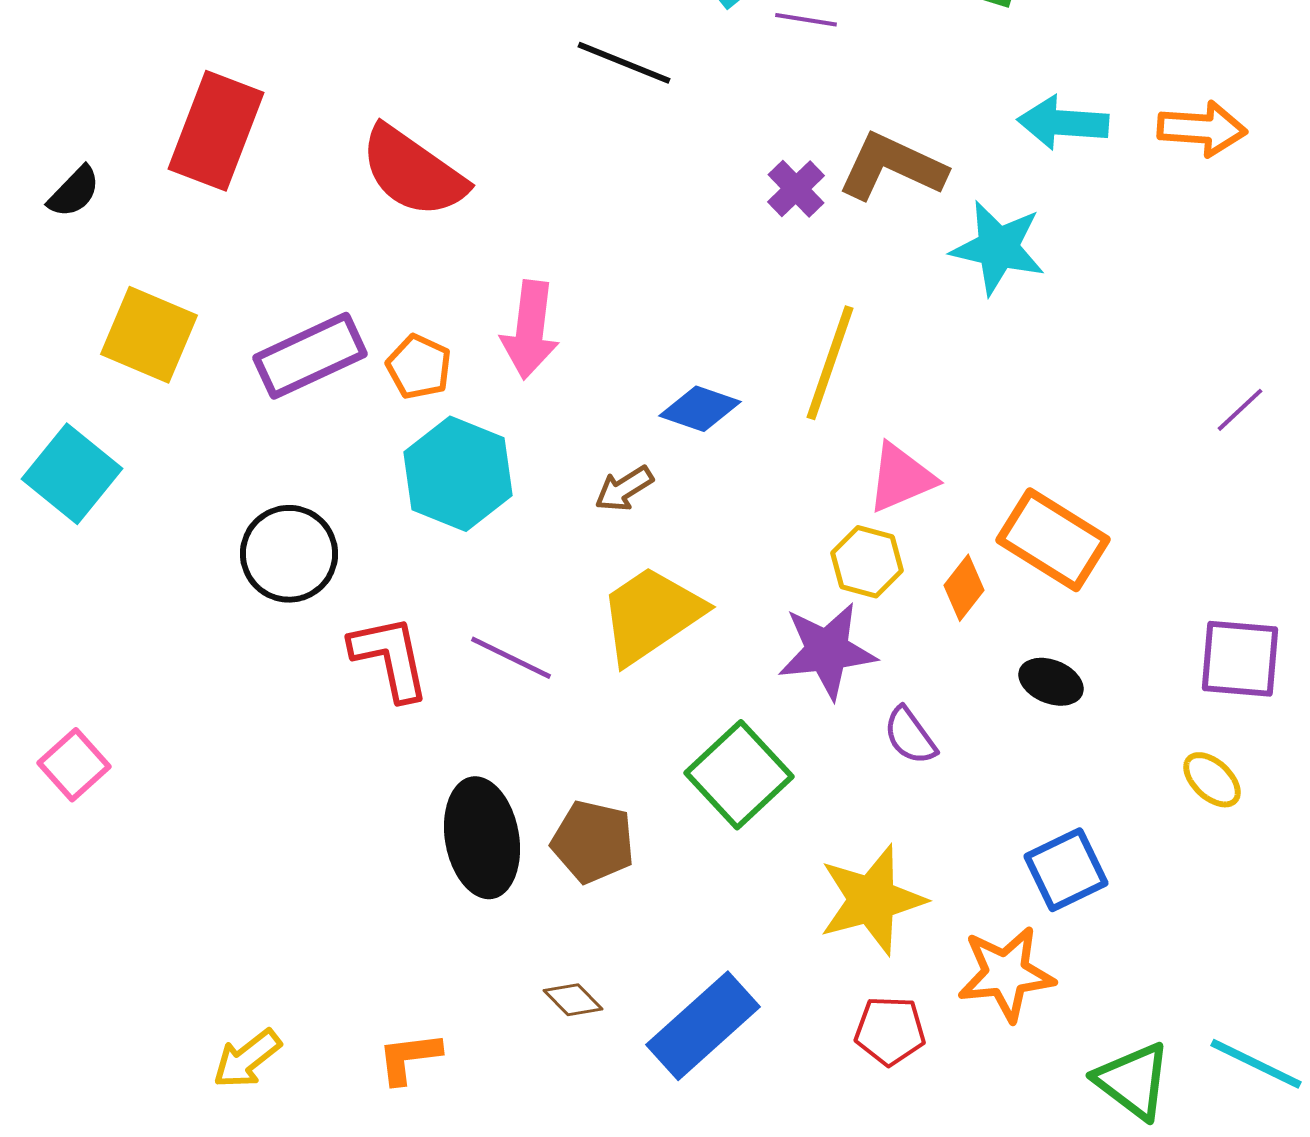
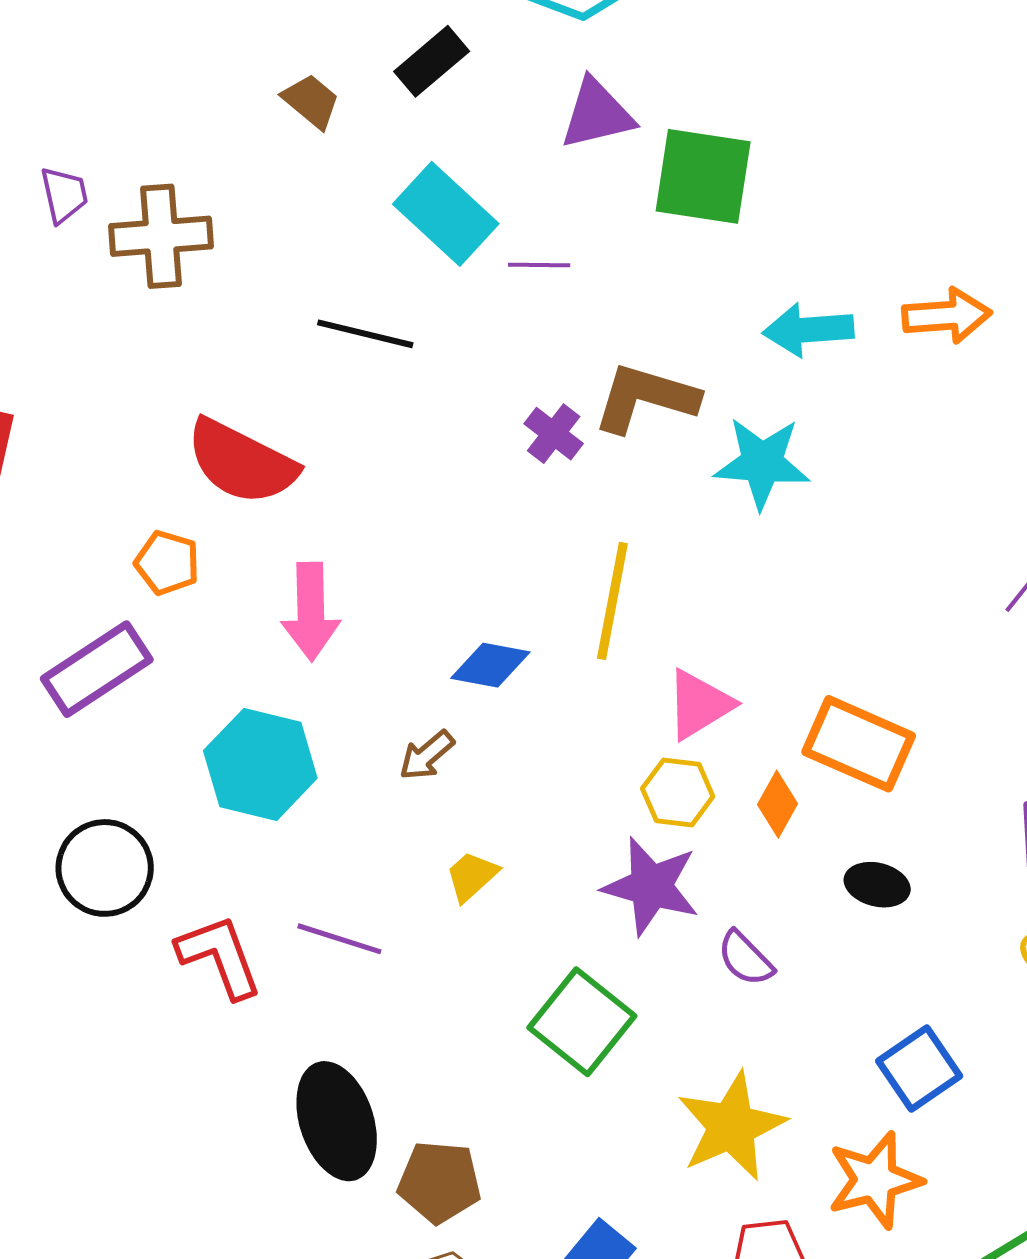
red semicircle: (413, 172) -> (241, 462), moved
orange pentagon: (419, 367) -> (167, 563), moved
yellow trapezoid: (651, 615) -> (472, 876), size x0.5
purple star: (827, 651) -> (651, 886), turned 30
brown pentagon: (593, 842) -> (439, 1182), moved

